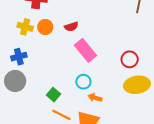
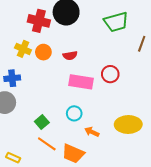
pink rectangle: (86, 50) -> (81, 82), turned -50
red circle: (130, 59) -> (110, 74), moved
orange arrow: (95, 98) -> (92, 132), moved

